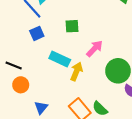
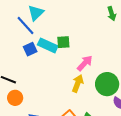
cyan rectangle: (60, 59) -> (48, 45), moved
yellow arrow: (76, 71) -> (78, 83), moved

